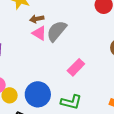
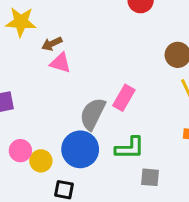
gray semicircle: (57, 31) -> (93, 114), moved

